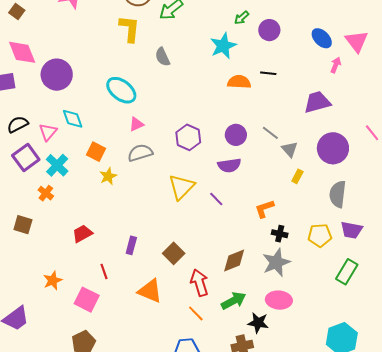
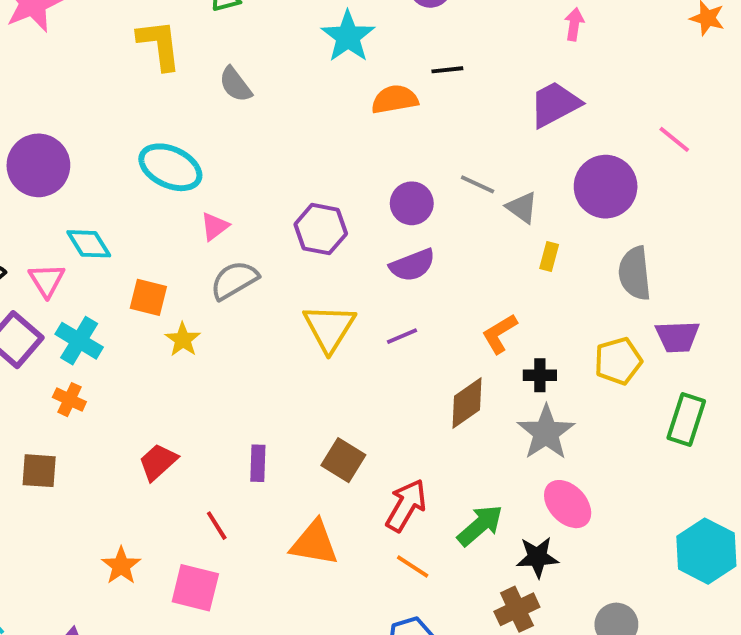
purple line: (216, 199) -> (402, 336), turned -56
brown diamond: (234, 261) -> (467, 403), moved
red arrow: (199, 283) -> (406, 505), turned 60
pink ellipse: (279, 300) -> (568, 504), turned 55

